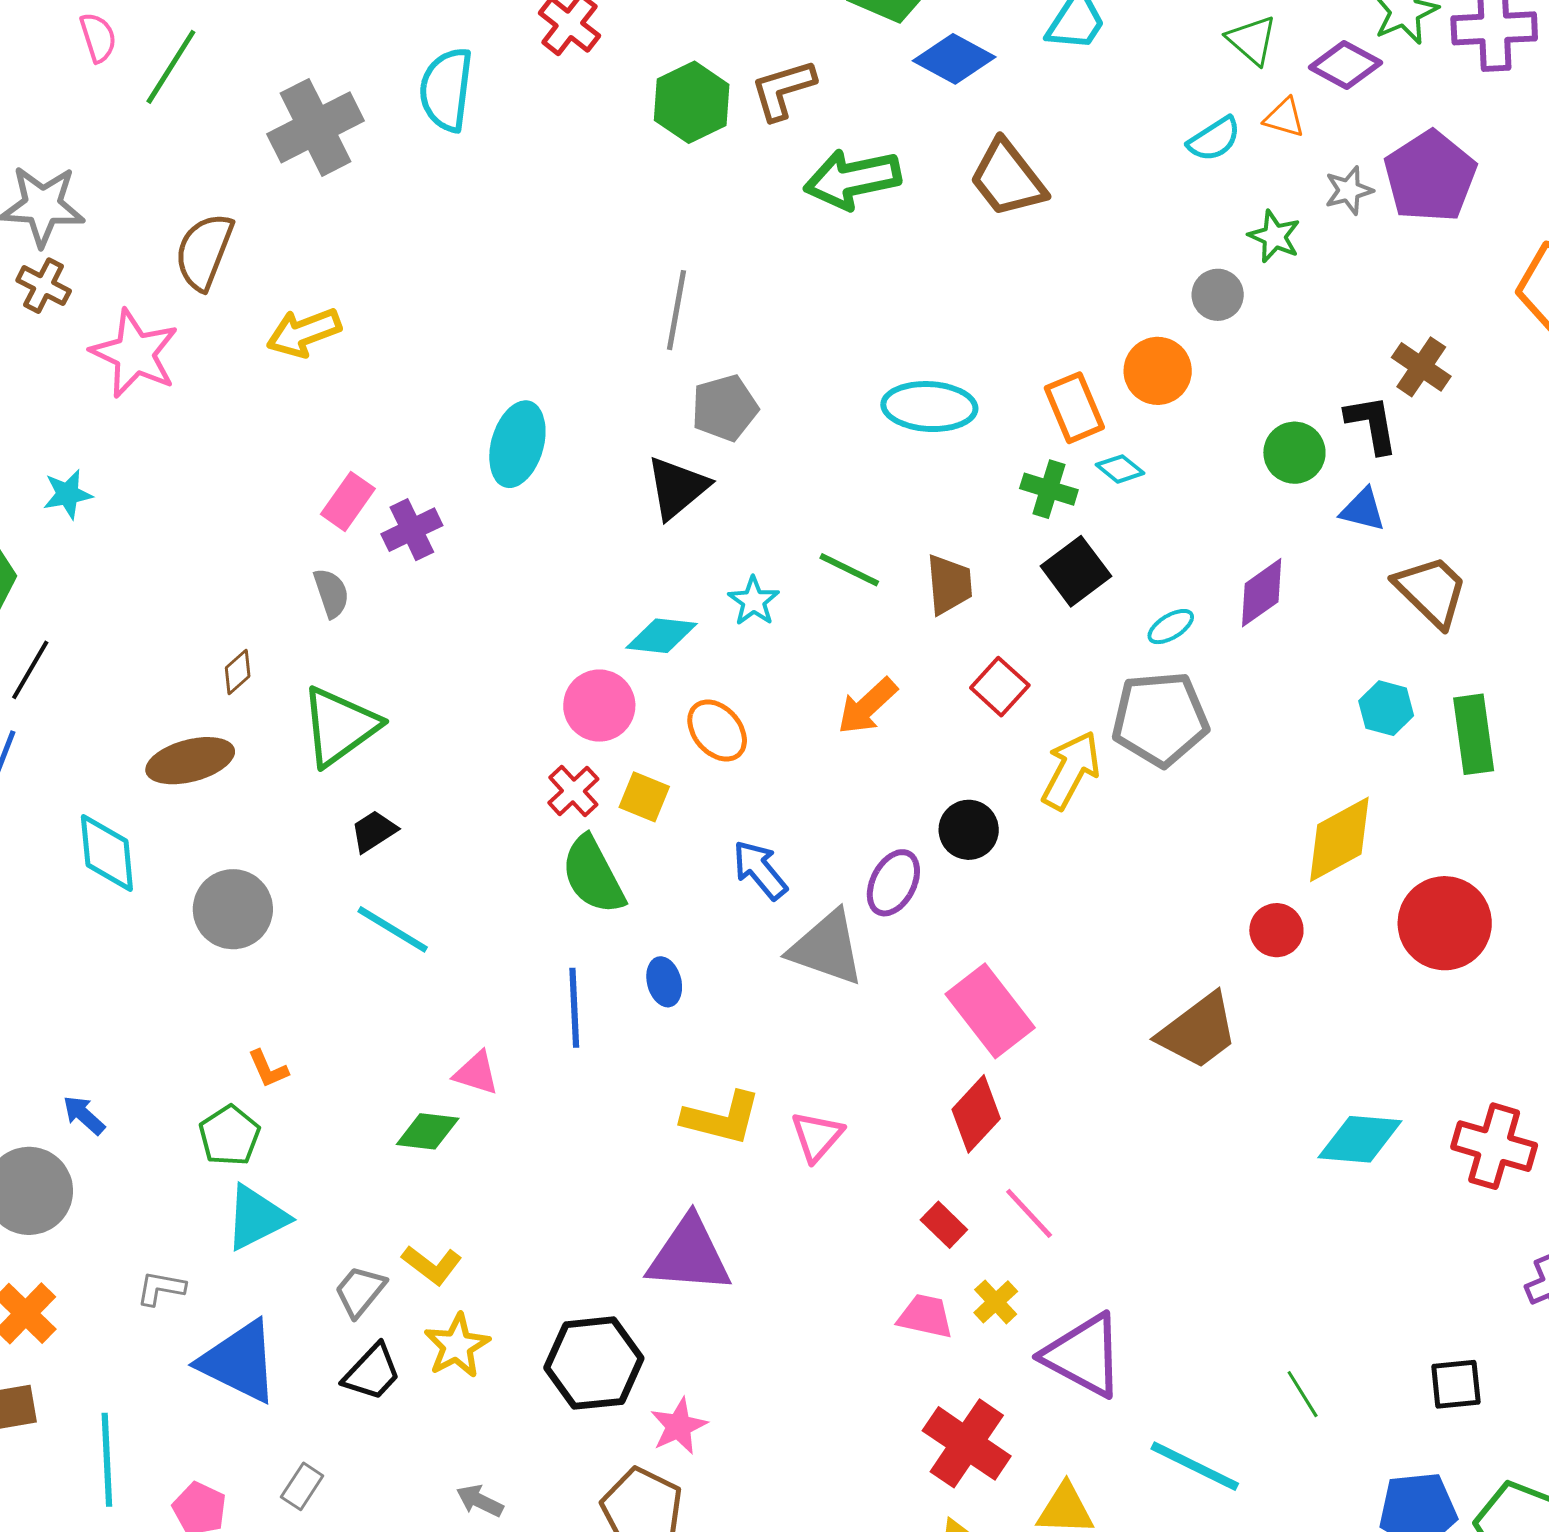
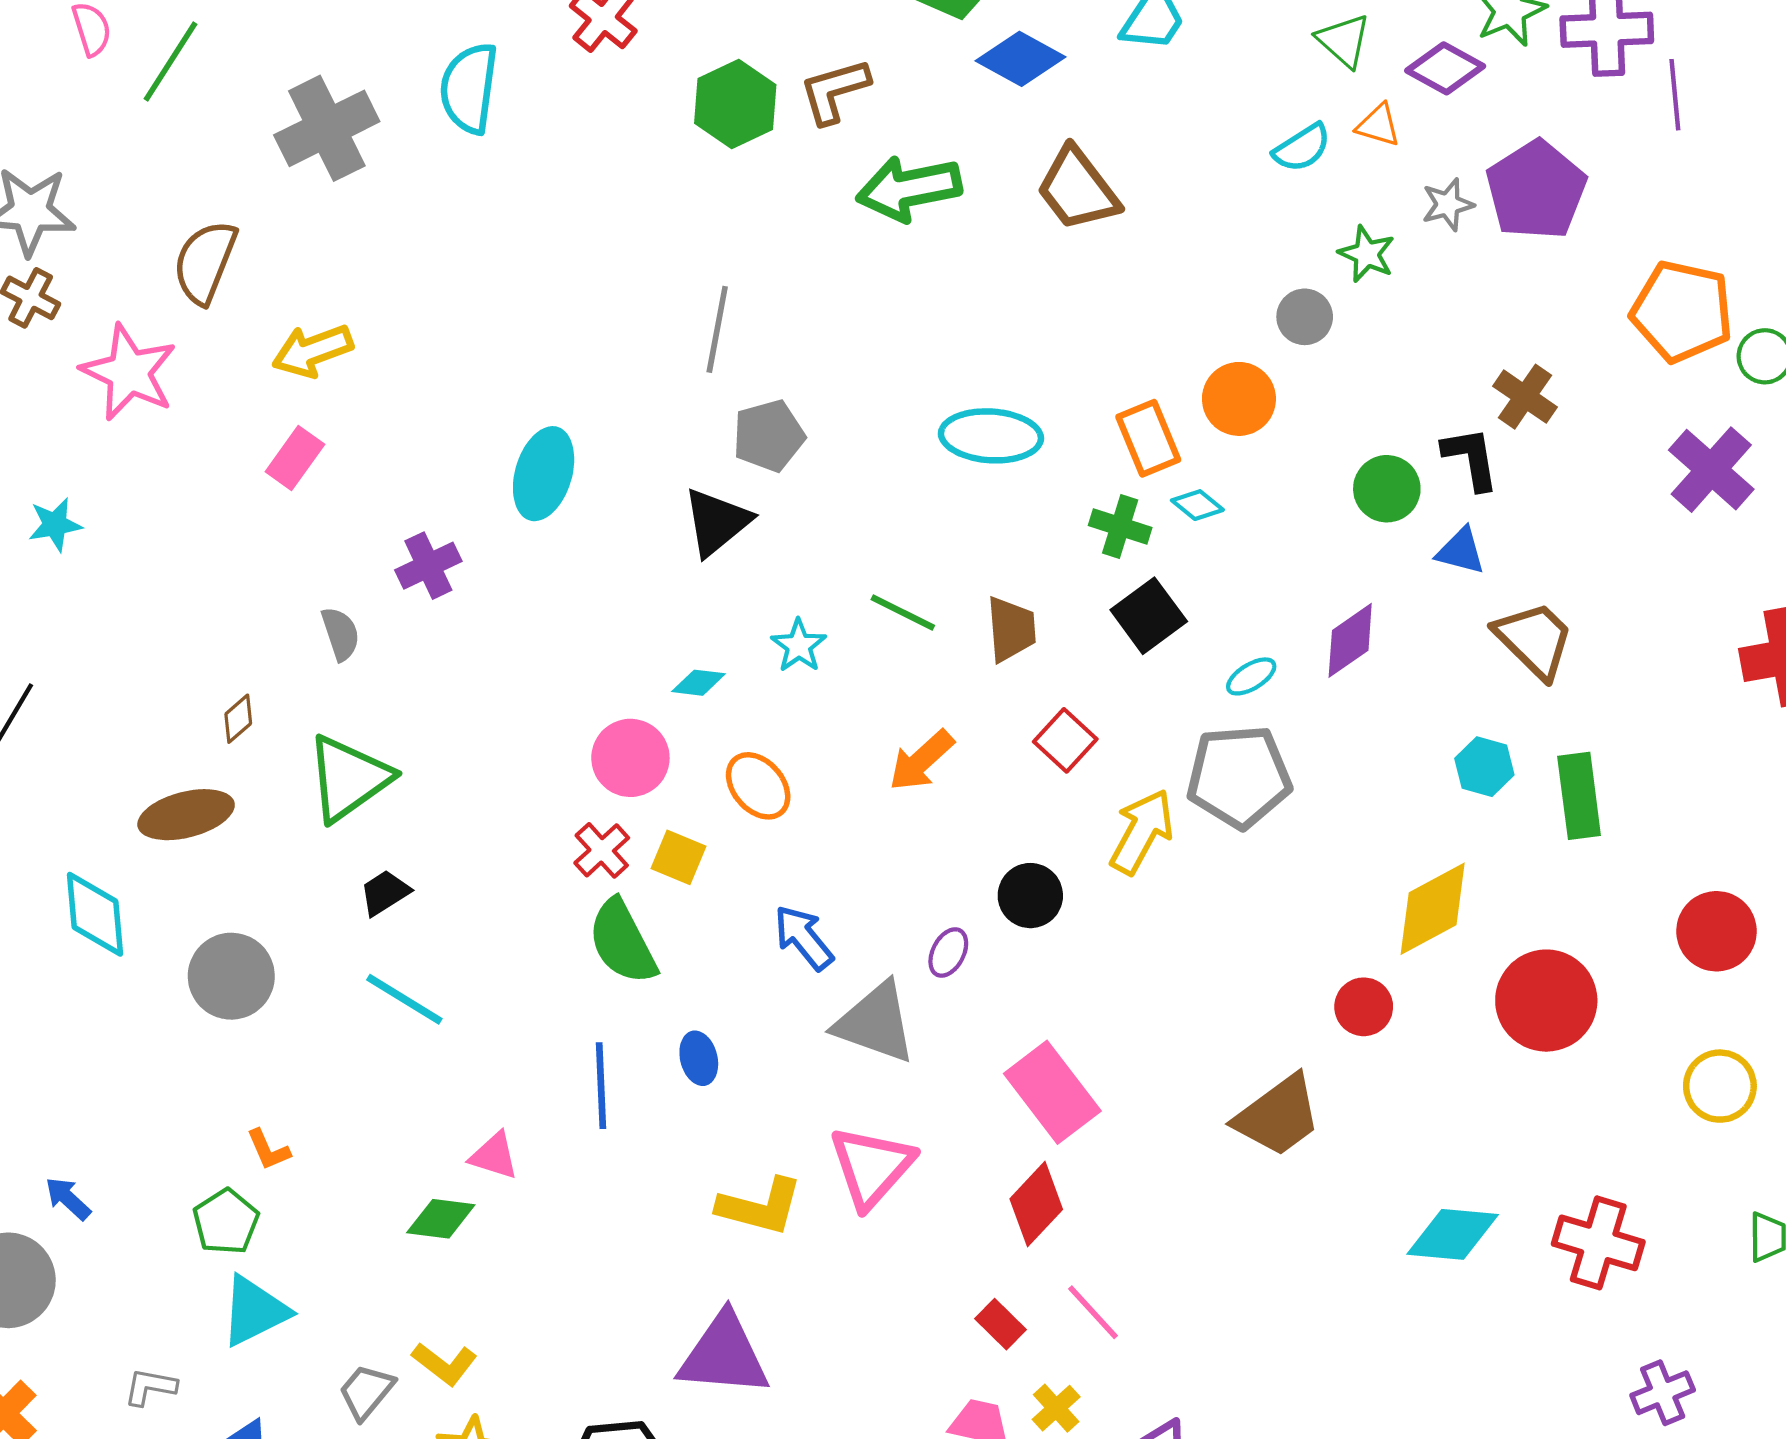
pink rectangle: (348, 501) -> (295, 458), moved
cyan diamond: (662, 636) -> (699, 683), size x0.7
purple ellipse: (893, 883) -> (948, 952), size x0.7
pink triangle: (817, 1136) -> (872, 1167), moved, size x1.5

